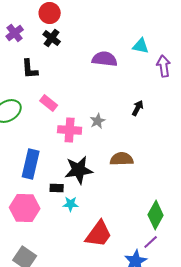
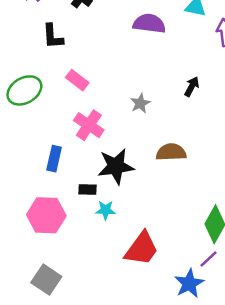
pink cross: (70, 130) -> (89, 125), moved, turned 30
blue rectangle: (31, 164) -> (54, 159), size x0.7

